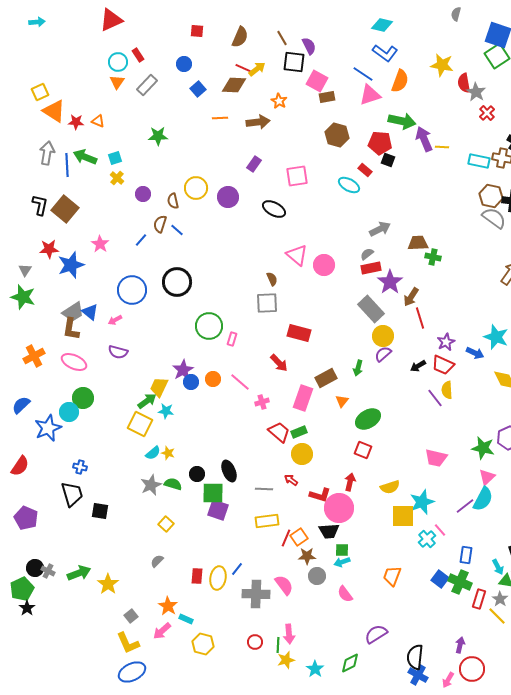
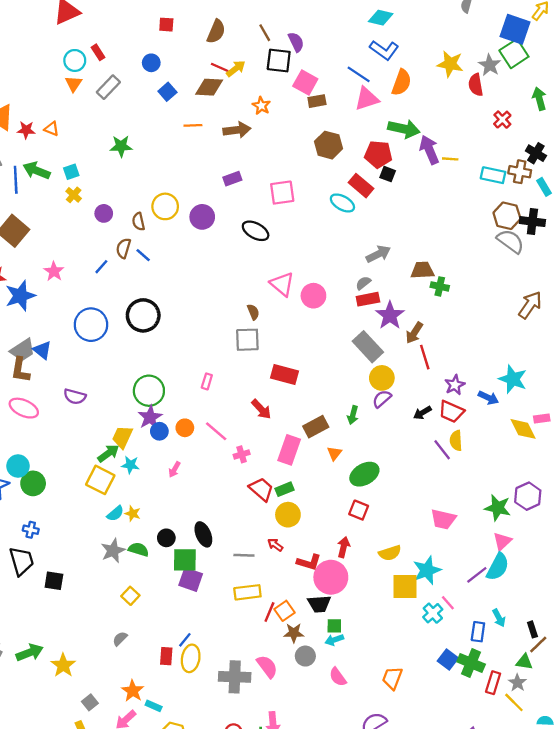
gray star: (476, 92) -> (490, 65), moved
purple rectangle: (254, 164) -> (232, 179), turned 35
red rectangle: (365, 170) -> (361, 186), size x1.5
pink arrow: (115, 320) -> (174, 469), moved, turned -32
green circle: (209, 326) -> (149, 391), moved
green circle: (83, 398) -> (33, 483), moved
cyan arrow: (498, 567) -> (499, 618), moved
blue line: (237, 569) -> (185, 640), moved
orange trapezoid: (392, 576) -> (392, 678), moved

